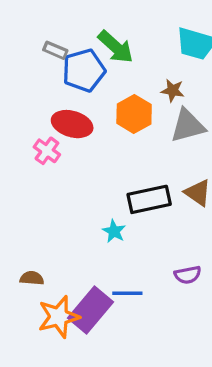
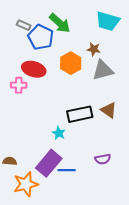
blue pentagon: (84, 70) -> (41, 37), turned -30
pink cross: (47, 151) -> (19, 85), turned -35
purple rectangle: (90, 310) -> (49, 163), moved

